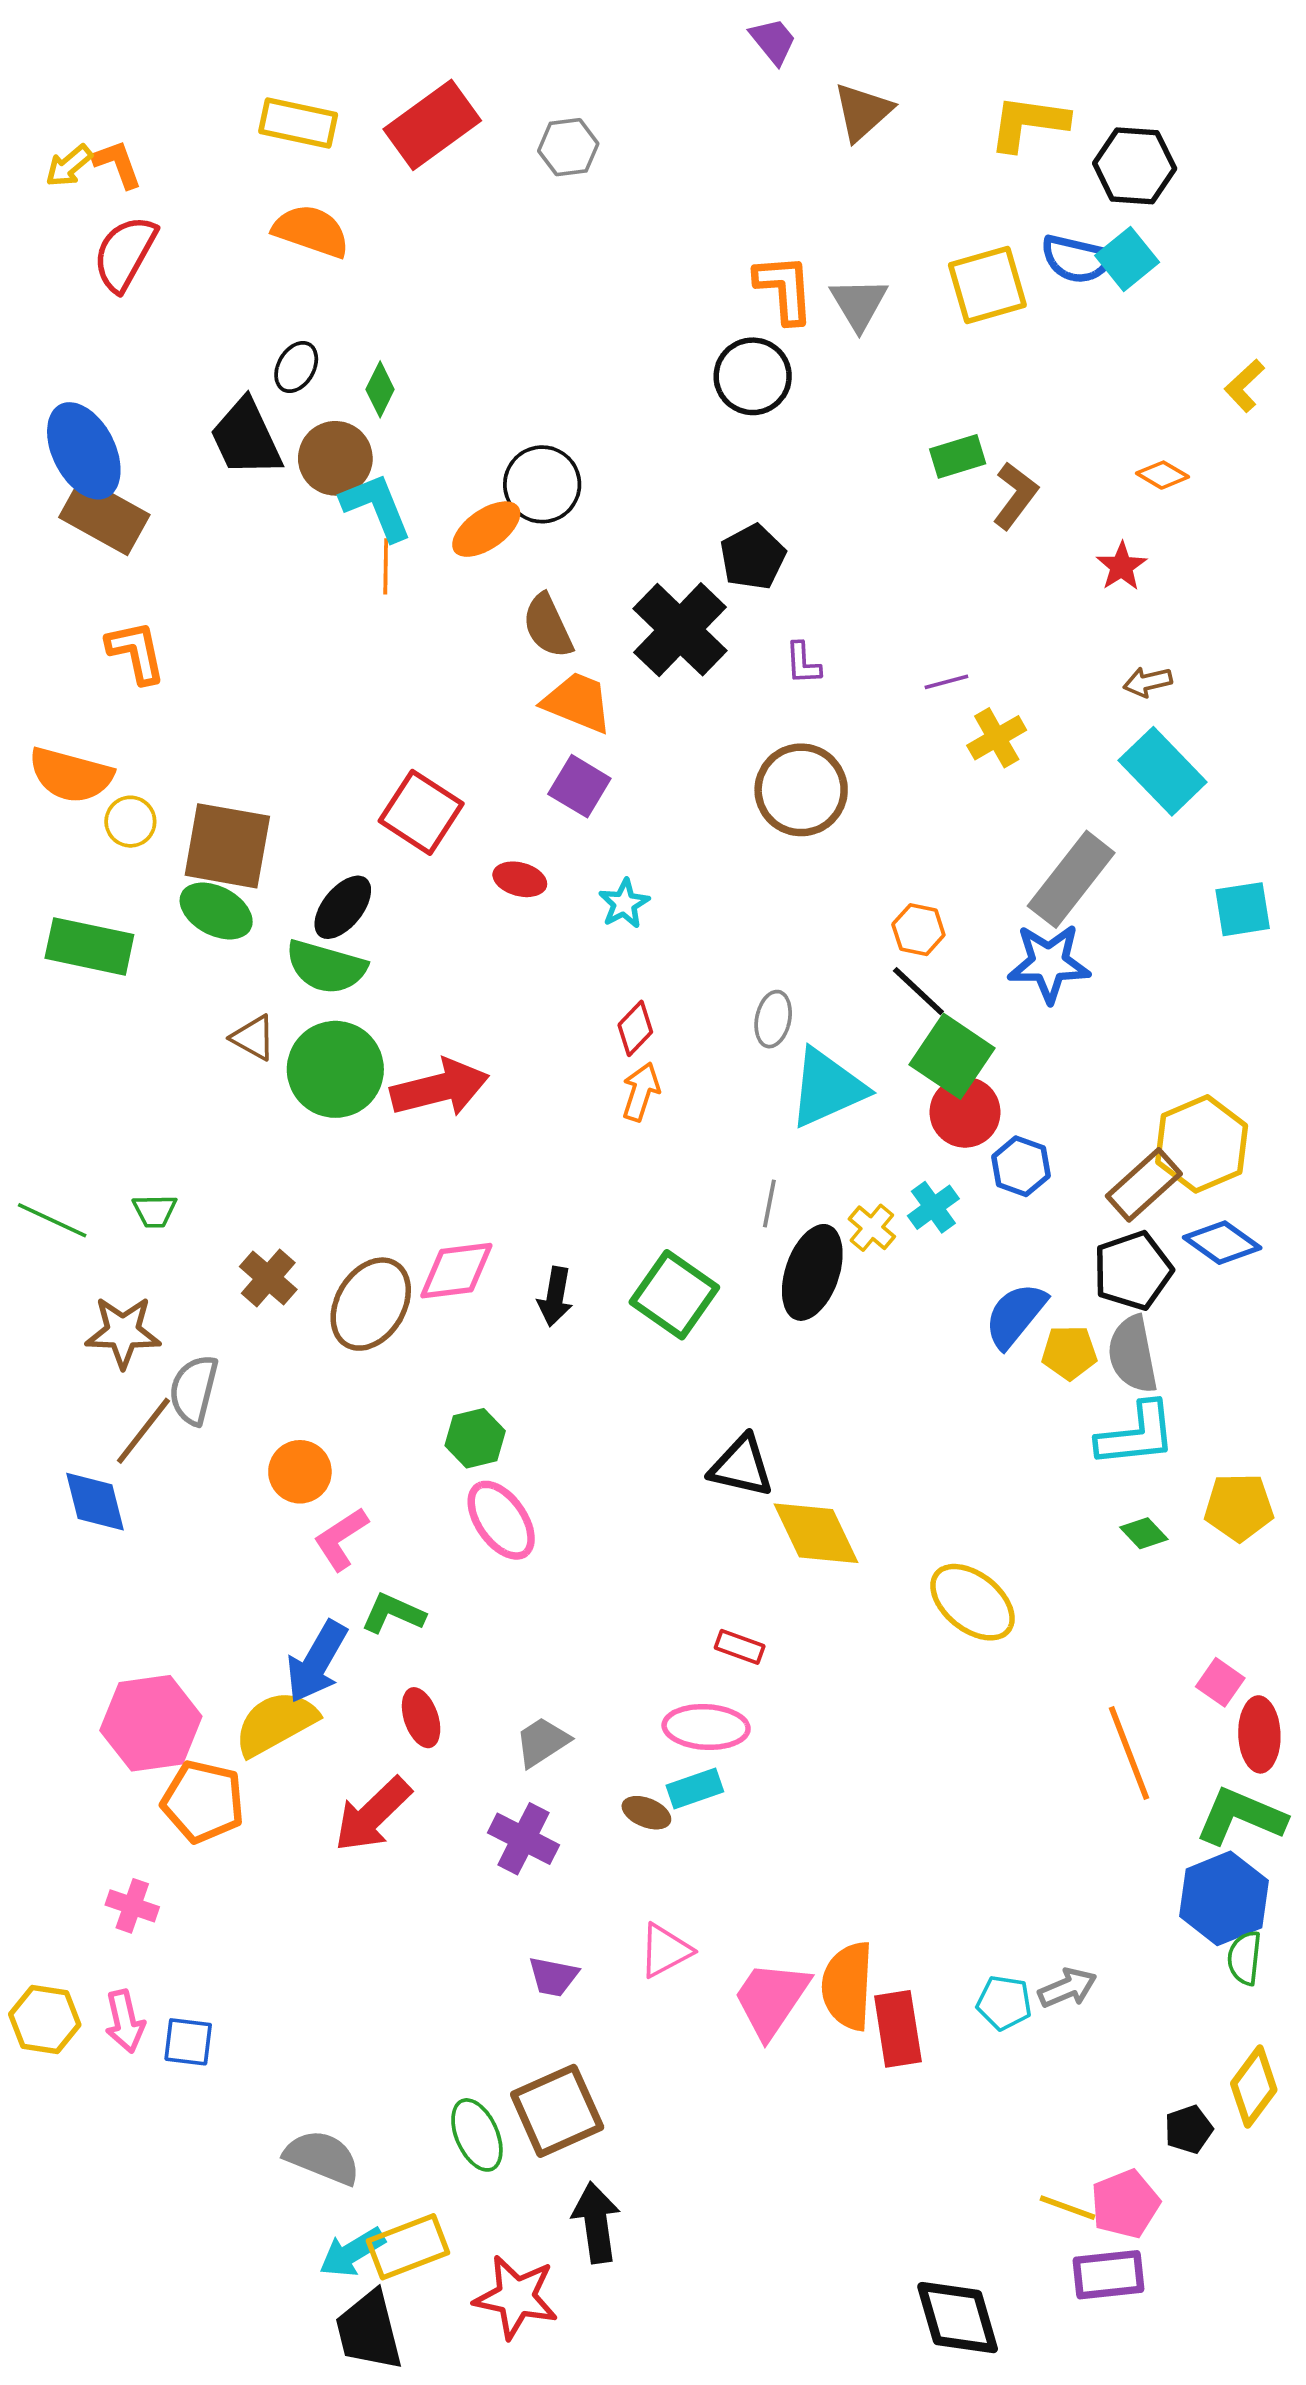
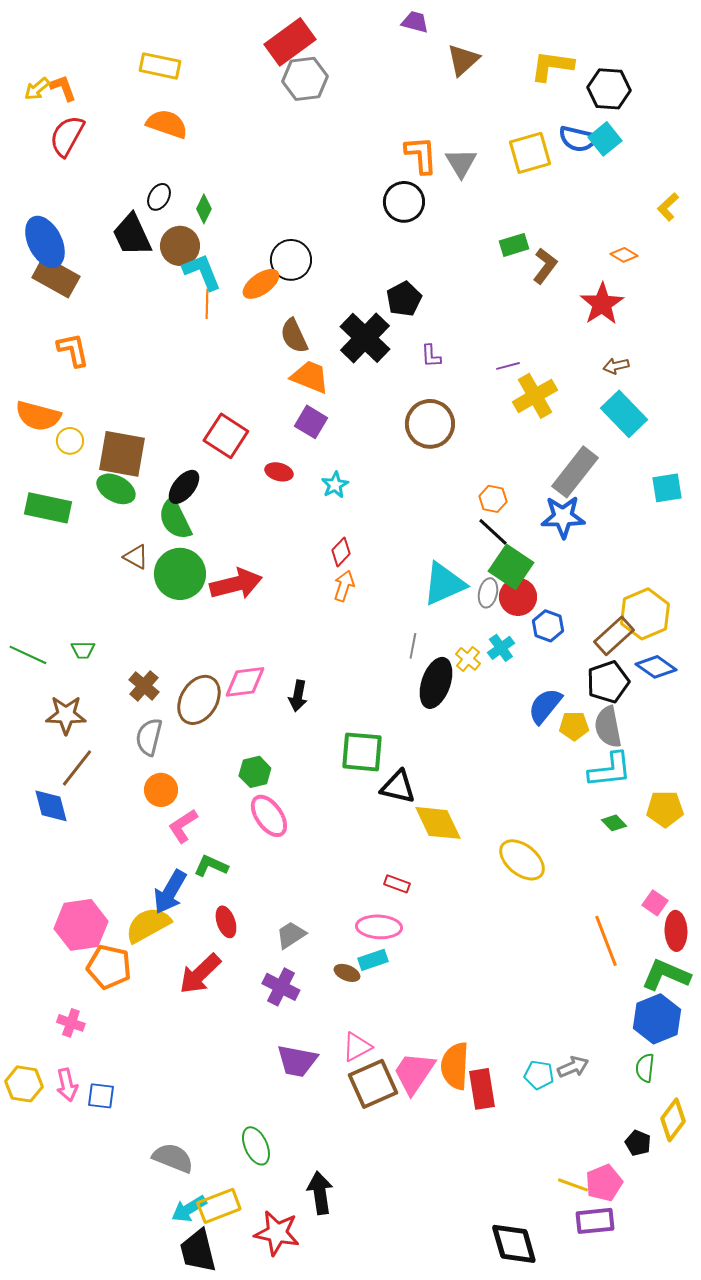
purple trapezoid: (773, 41) -> (415, 22), turned -36
red rectangle: (432, 125) -> (290, 42), moved
gray hexagon: (568, 147) -> (305, 79), size x1.4
red star: (1122, 566) -> (602, 304), size x1.6
yellow cross: (997, 738) -> (535, 396), size x1.4
green semicircle: (326, 967) -> (175, 519), turned 48
gray ellipse: (773, 1019) -> (488, 593), moved
green square: (674, 1295) -> (362, 752), moved, turned -30
gray semicircle: (194, 1390) -> (149, 737), moved
green semicircle: (1244, 1958) -> (645, 1068), moved
purple trapezoid: (553, 1977) -> (297, 1061), size x1.5
brown square: (557, 2111) -> (373, 1084), moved
black pentagon: (1189, 2129) -> (638, 1143), turned -30

